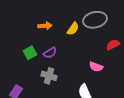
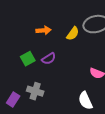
gray cross: (49, 76) -> (35, 91), moved

